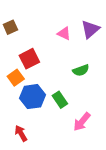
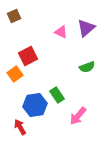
brown square: (10, 27) -> (14, 16), moved
green semicircle: (81, 70) -> (87, 67), moved
blue hexagon: (33, 97) -> (35, 105), moved

